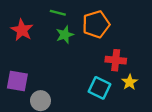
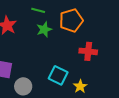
yellow star: (130, 82) -> (80, 86), moved
cyan square: (99, 88) -> (58, 75), moved

